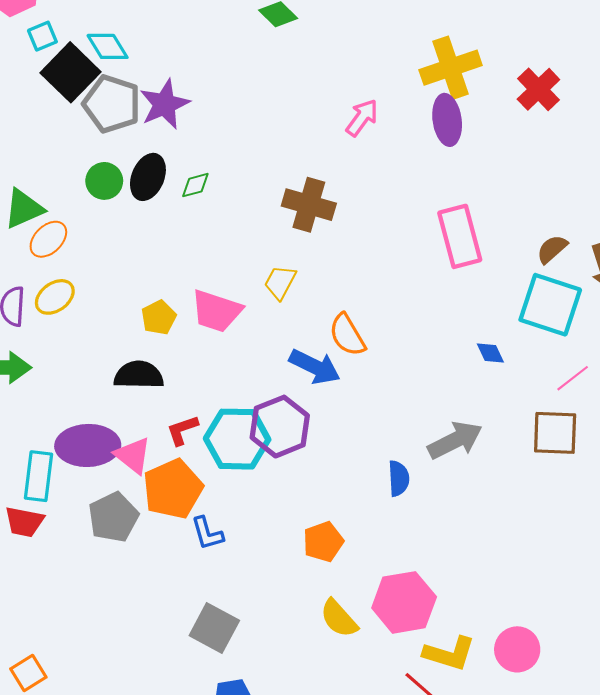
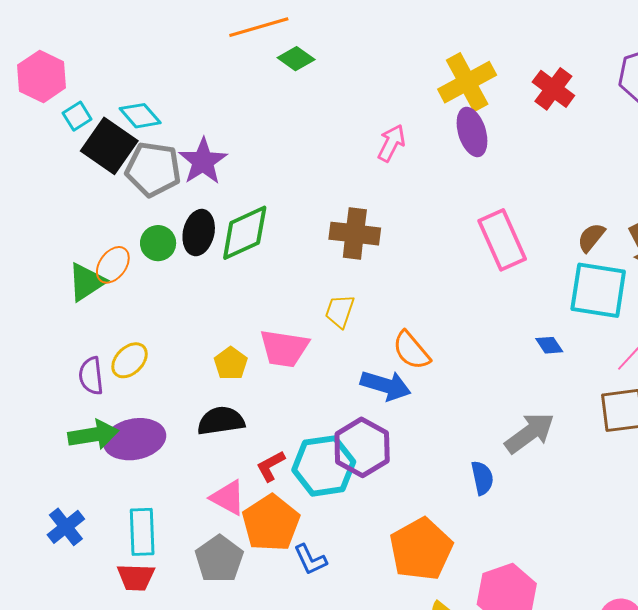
green diamond: (195, 185) -> (245, 233), size x2.0
orange ellipse: (48, 239) -> (113, 265), moved
purple ellipse: (88, 445) -> (135, 439), moved
orange pentagon: (323, 542) -> (421, 549), size x1.6

